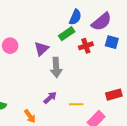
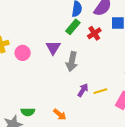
gray arrow: (56, 67) -> (72, 62), turned 30
purple arrow: (50, 98) -> (83, 90), moved

